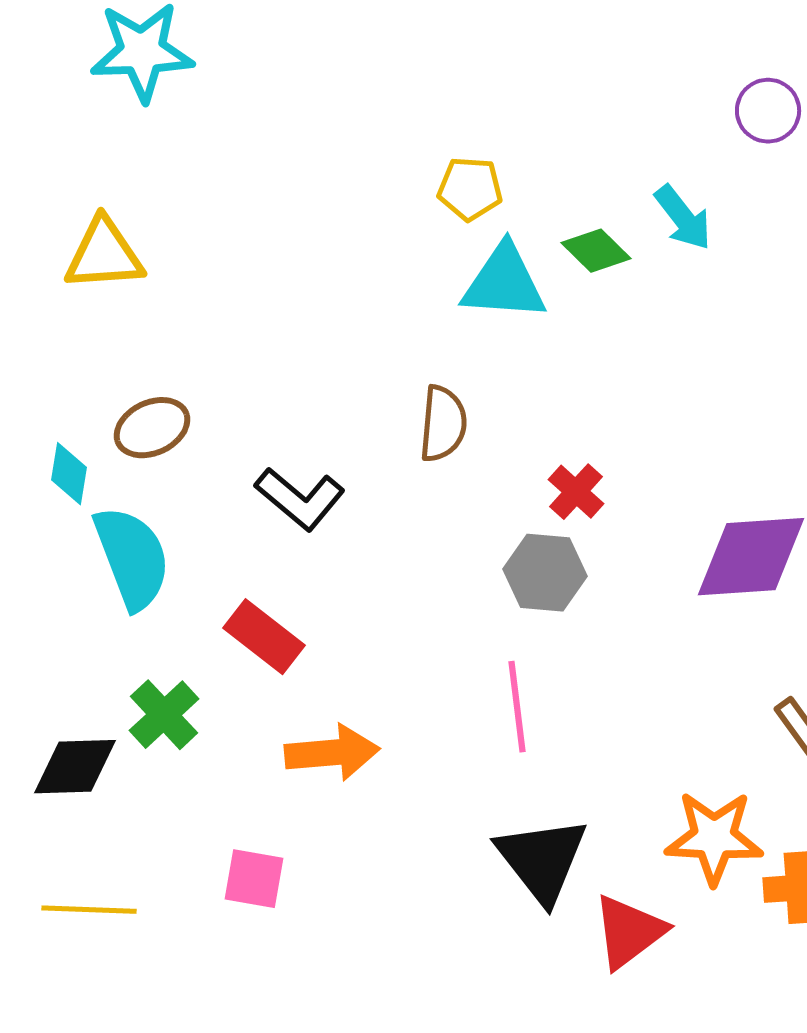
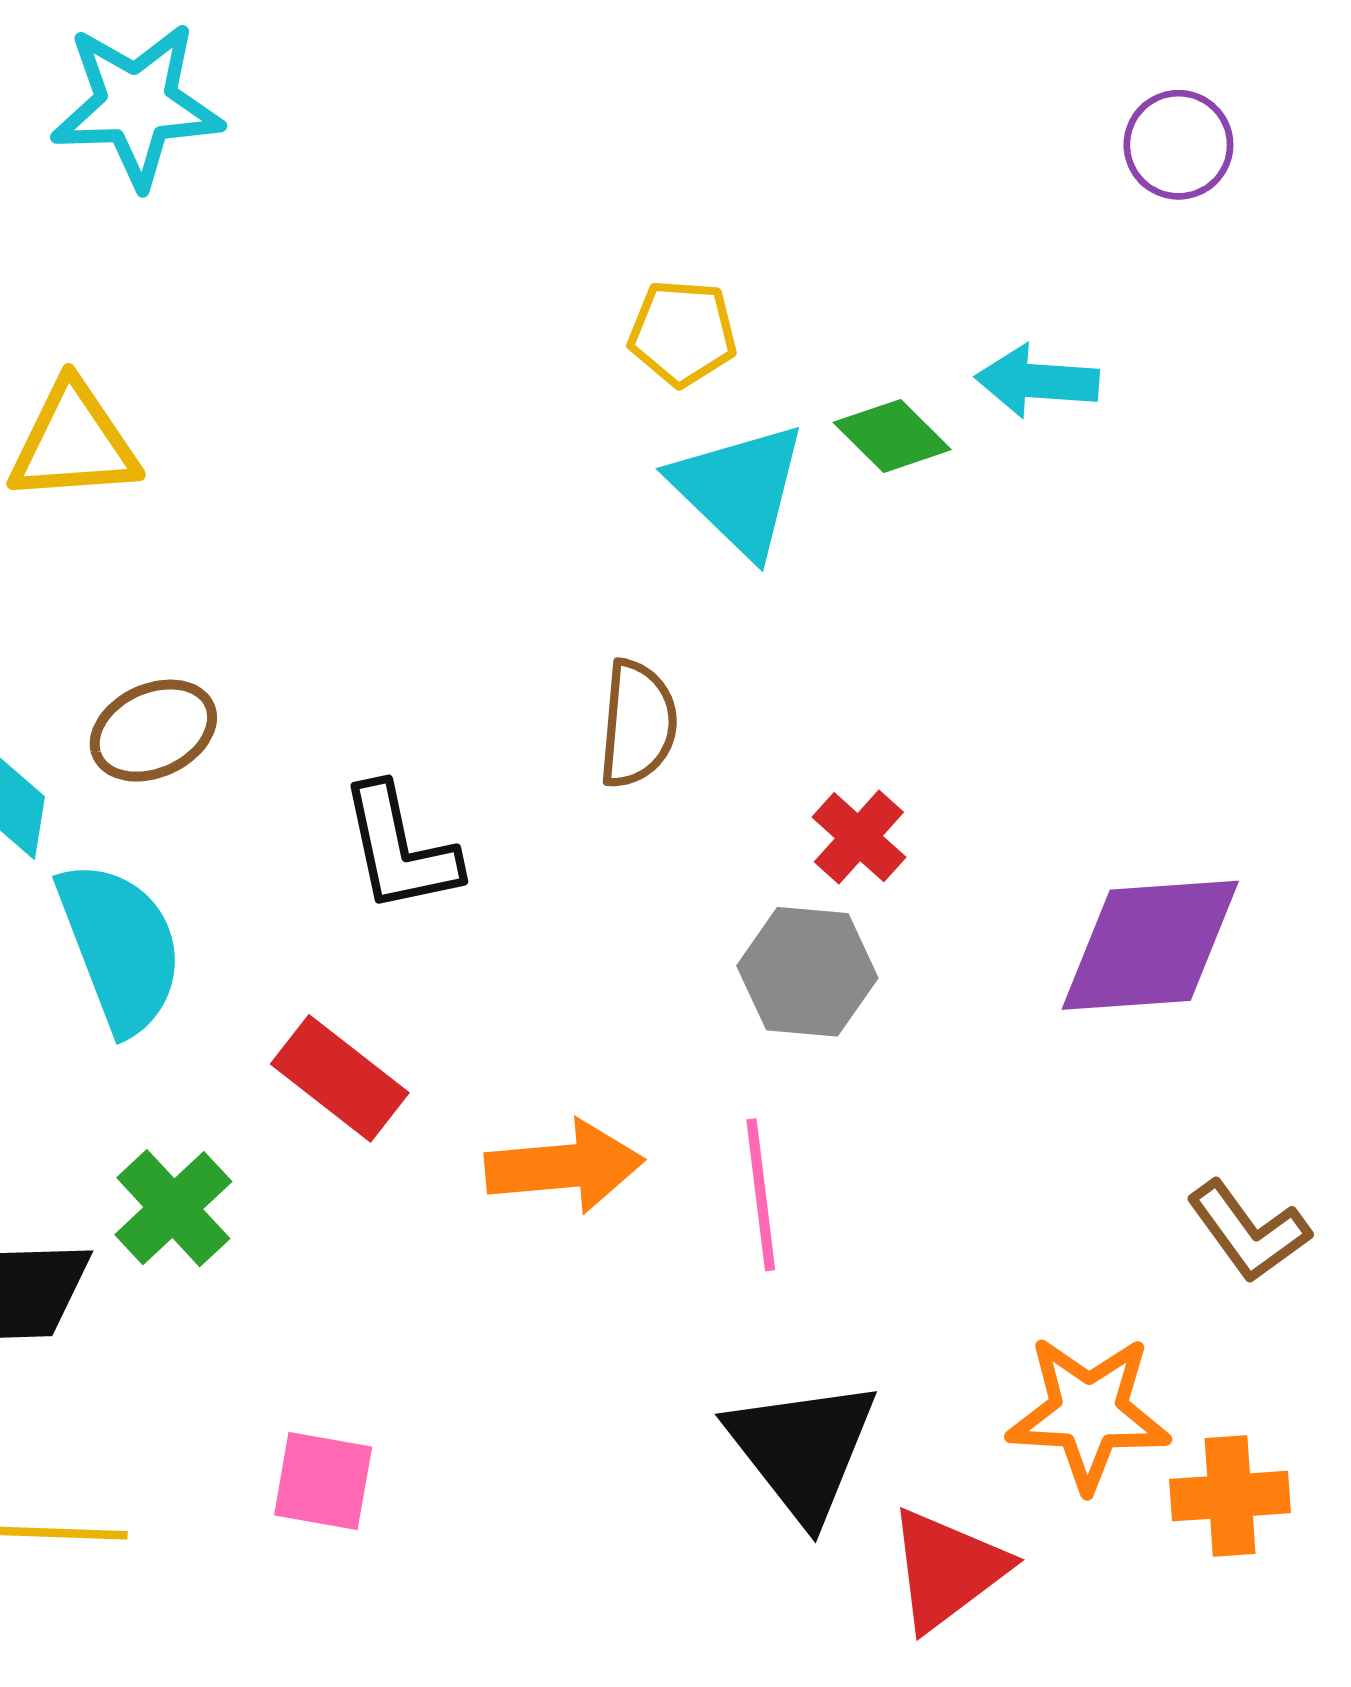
purple circle: (768, 111) -> (1178, 145), moved
cyan arrow: (683, 218) -> (1037, 381), turned 132
cyan triangle: (504, 283) -> (739, 489), turned 40
black L-shape: (300, 499) -> (400, 849), turned 38
orange arrow: (332, 753) -> (564, 1167), moved

